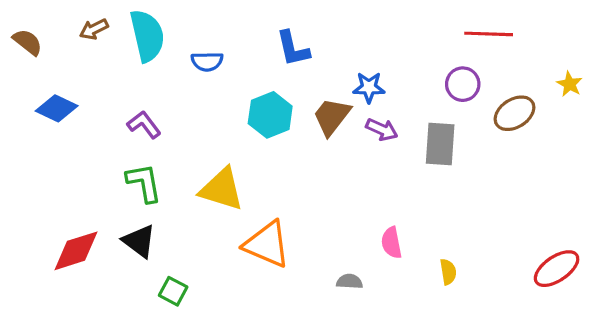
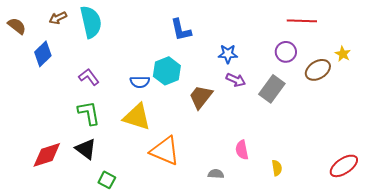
blue semicircle: (207, 61) -> (140, 82), moved
yellow star: (570, 84) -> (343, 54), moved
blue diamond: (57, 108) -> (43, 54), moved, turned -70
brown trapezoid: (332, 116) -> (201, 97), moved
gray rectangle: (440, 144) -> (272, 89), turned 32

